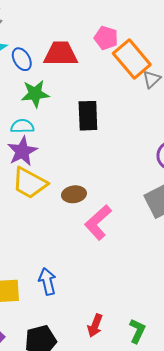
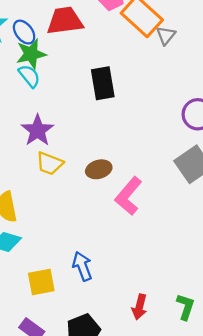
green star: (35, 94) -> (31, 54), moved
cyan semicircle: (22, 126) -> (29, 76), moved, turned 60
yellow trapezoid: (30, 183) -> (50, 163), size x0.7

